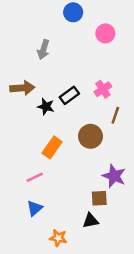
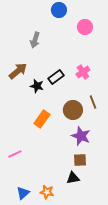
brown arrow: (22, 88) -> (18, 71), turned -36
brown line: (115, 115) -> (93, 102), moved, turned -40
purple star: (114, 176) -> (81, 136), moved
pink line: (35, 177) -> (15, 154), moved
blue triangle: (35, 208) -> (23, 193), moved

